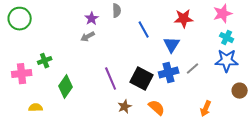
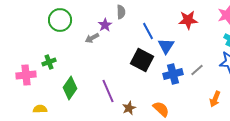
green circle: (20, 19) -> (60, 20), moved
purple star: (92, 19) -> (105, 25), moved
blue triangle: (172, 45) -> (166, 46), moved
purple line: (111, 79) -> (108, 91), moved
black square: (142, 79) -> (142, 60), moved
orange arrow: (206, 109) -> (215, 99), moved

